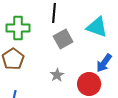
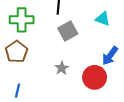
cyan triangle: (97, 27) -> (103, 19), size x0.7

